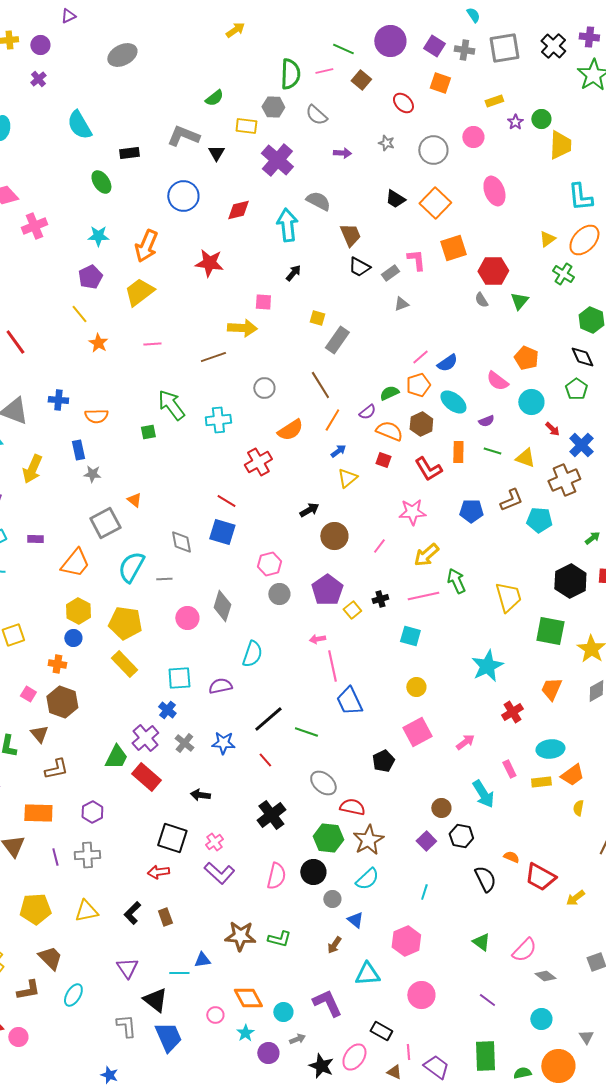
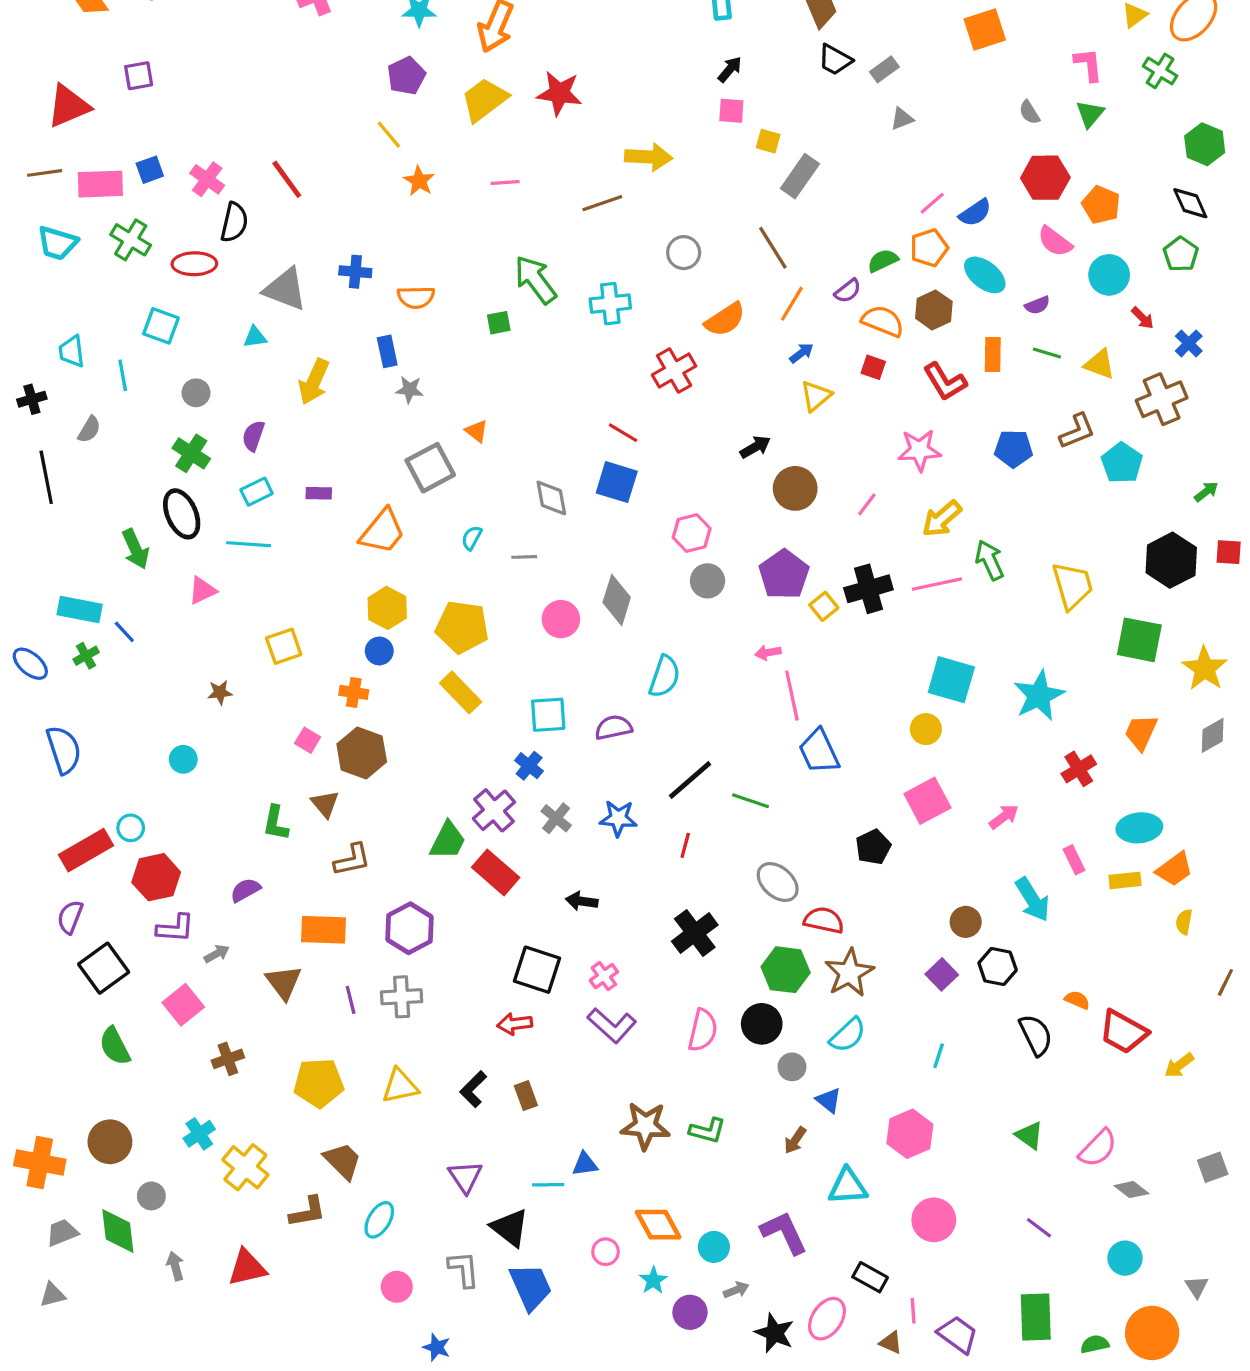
pink L-shape: (416, 260) -> (1088, 65), moved
red star: (209, 263) -> (559, 93), moved
red hexagon: (493, 271) -> (1045, 178), moved
pink square: (263, 302) -> (731, 111), moved
blue cross: (581, 445) -> (1189, 343), size x0.7
cyan pentagon: (539, 520) -> (1122, 463), turned 30
cyan semicircle: (131, 567) -> (472, 538), size x0.5
black cross: (380, 599) -> (868, 589), size x1.8
cyan square: (410, 636) -> (951, 680), moved, size x1.4
red line: (265, 760) -> (685, 845), turned 56
purple hexagon: (92, 812) -> (410, 928), size x1.4
pink circle: (18, 1037) -> (397, 1287), moved

